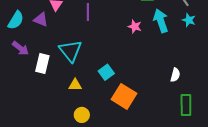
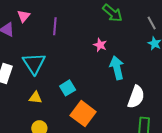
cyan arrow: (161, 21) -> (117, 68), moved
white semicircle: (175, 75) -> (136, 97), size x1.6

